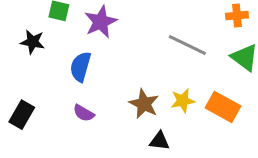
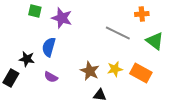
orange cross: (237, 16) -> (142, 14), moved
purple star: (101, 22) -> (62, 18), turned -30
black star: (33, 42) -> (27, 59), moved

